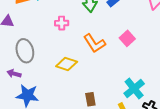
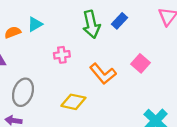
gray ellipse: (25, 51) -> (23, 92), turned 40

